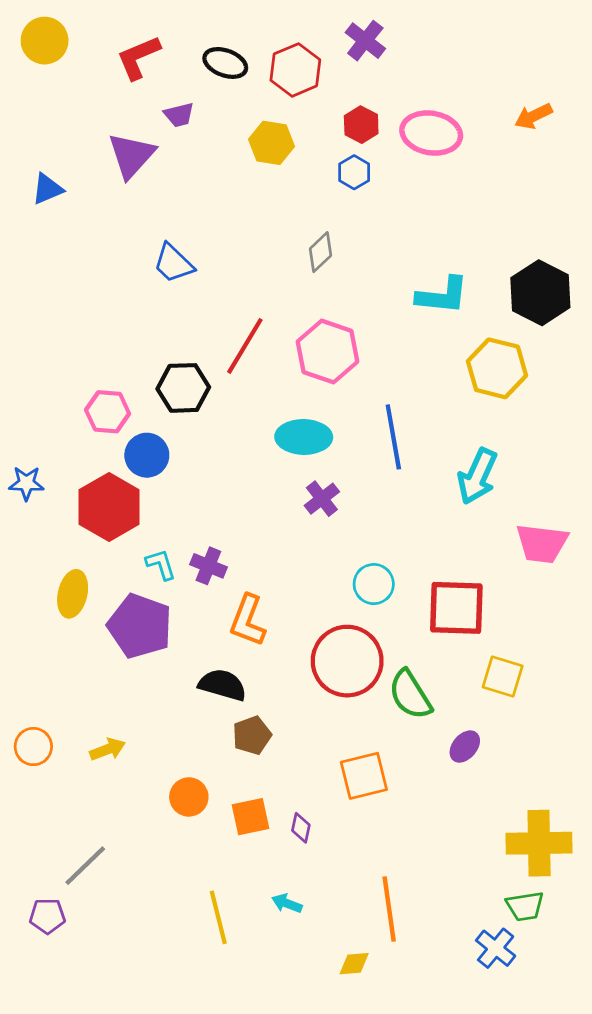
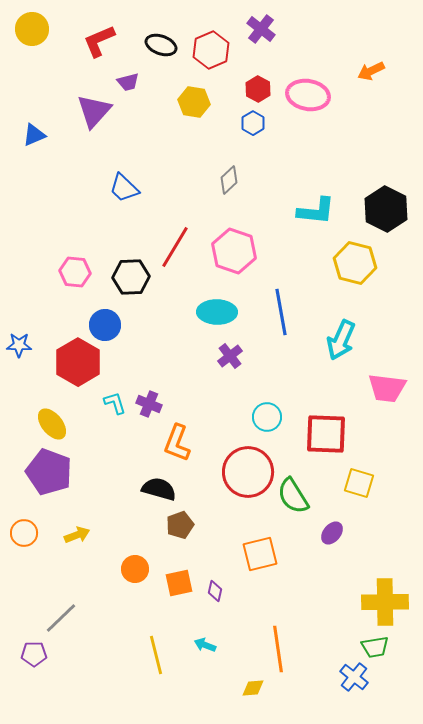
orange arrow: (533, 116) -> (371, 71), moved
pink hexagon: (108, 412) -> (75, 272), moved
yellow ellipse: (73, 594) -> (52, 424), turned -52
purple pentagon: (140, 626) -> (49, 472), moved

